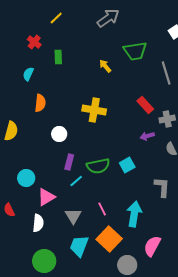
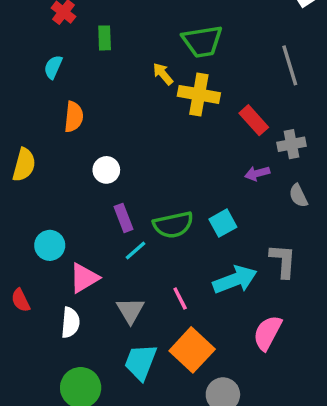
green trapezoid: (135, 51) -> (202, 41), moved
yellow arrow: (105, 66) -> (163, 74), moved
yellow cross: (94, 110) -> (199, 94), moved
purple rectangle: (69, 162) -> (123, 218), turned -35
cyan arrow: (134, 214) -> (235, 280), moved, turned 60
pink semicircle: (152, 246) -> (267, 333), moved

